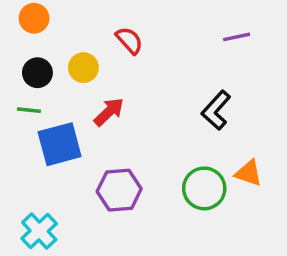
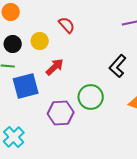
green circle: (204, 188) -> (91, 97), moved

